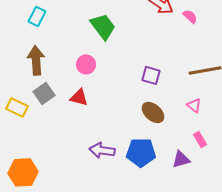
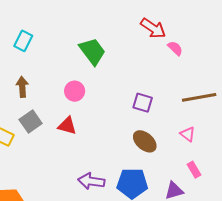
pink semicircle: (190, 16) -> (175, 48), moved
brown arrow: (36, 60) -> (22, 87), size x0.7

